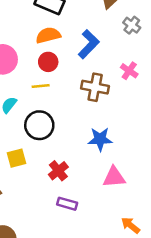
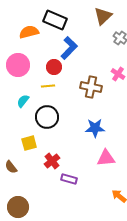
orange semicircle: (48, 35) -> (29, 32), moved
blue L-shape: (89, 44) -> (69, 48), moved
red cross: (58, 171) -> (52, 161), moved

